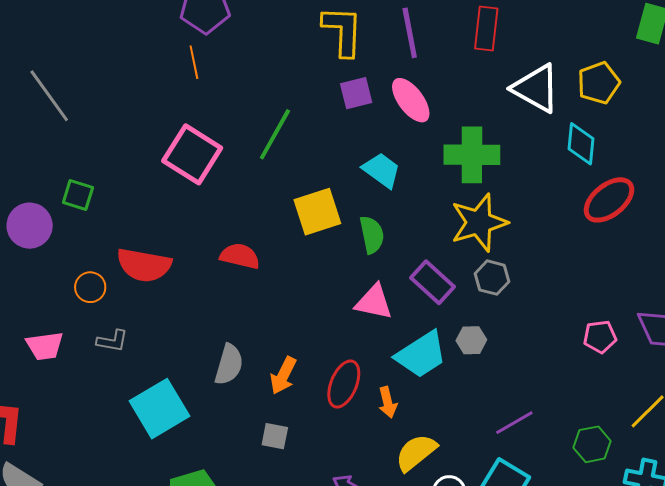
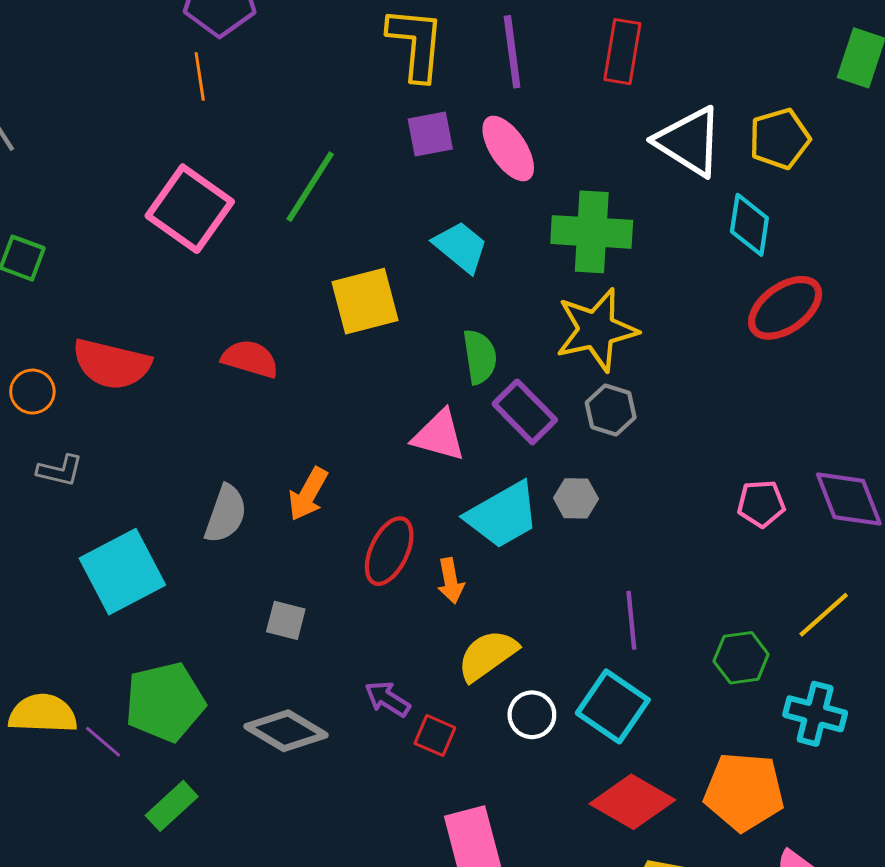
green semicircle: (372, 235) -> (480, 357), moved
orange arrow: (283, 376) -> (308, 494), moved
purple line: (514, 423) -> (631, 620), turned -69

